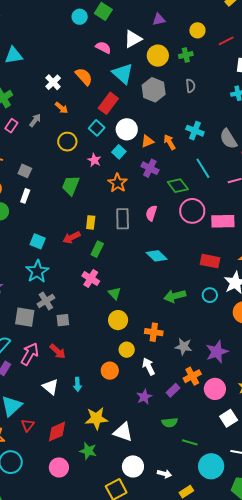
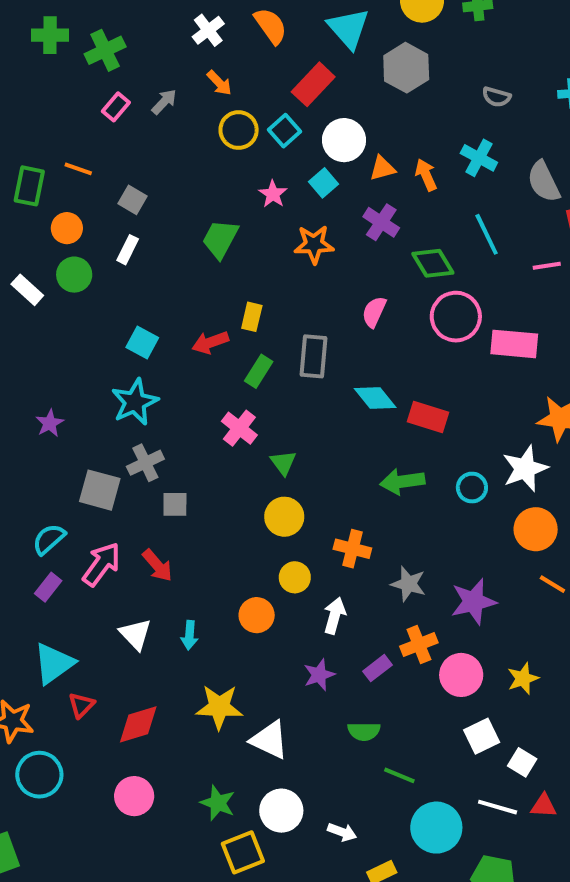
gray semicircle: (190, 86) -> (496, 97), moved, turned 104
yellow circle: (67, 142) -> (239, 130), moved
orange star: (118, 183) -> (314, 244), turned 30
gray rectangle: (123, 219) -> (314, 356), moved
red rectangle: (210, 261) -> (428, 417), moved
white arrow: (149, 366) -> (335, 616), turned 36
green star: (88, 451) -> (218, 803), moved

